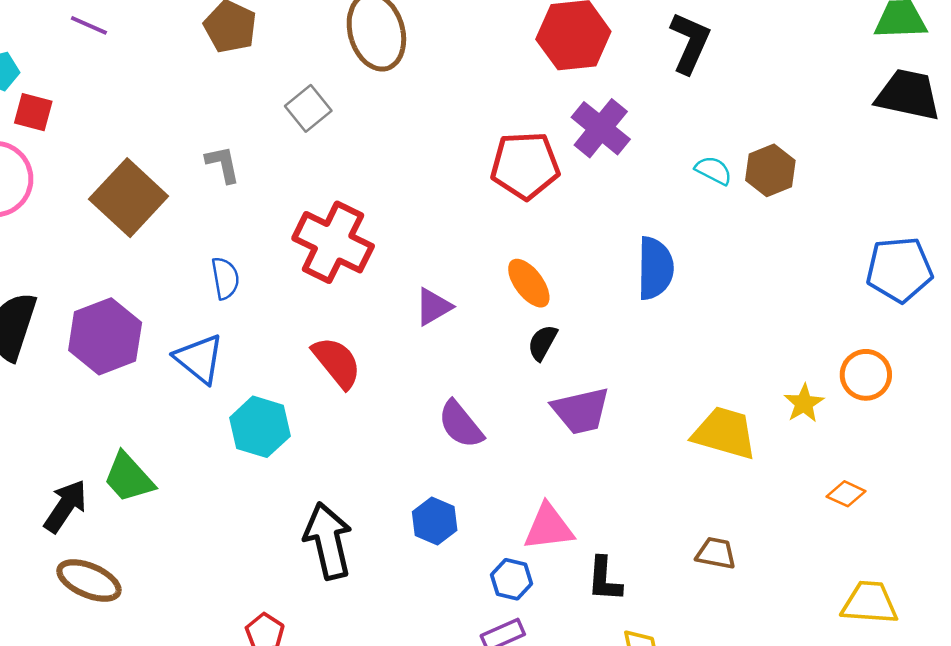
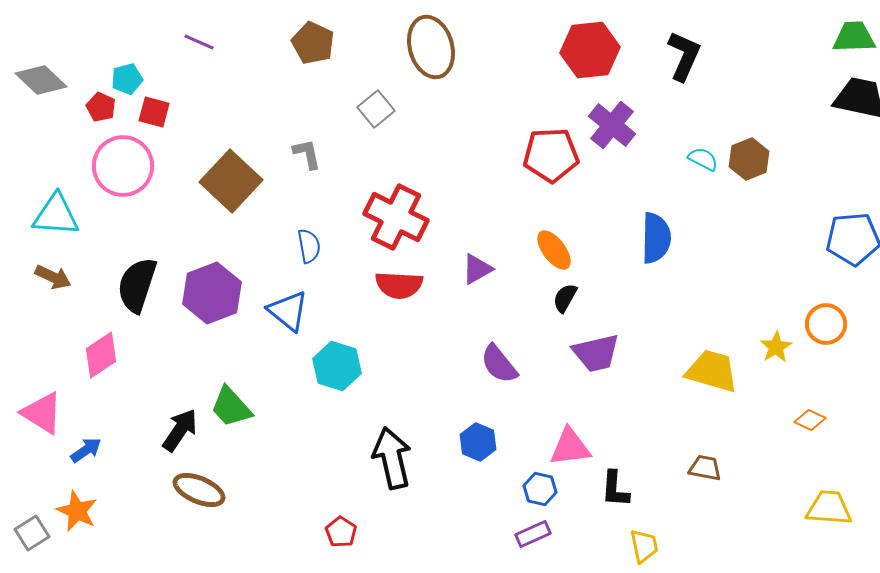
red semicircle: (337, 362) -> (399, 285), moved, turned 132

